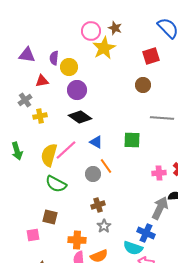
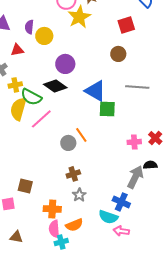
purple circle: (77, 90) -> (65, 64), moved
blue triangle: (96, 142) -> (95, 91), moved, size x1.6
yellow semicircle: (49, 155) -> (18, 109), moved
green semicircle: (56, 184) -> (31, 97), moved

